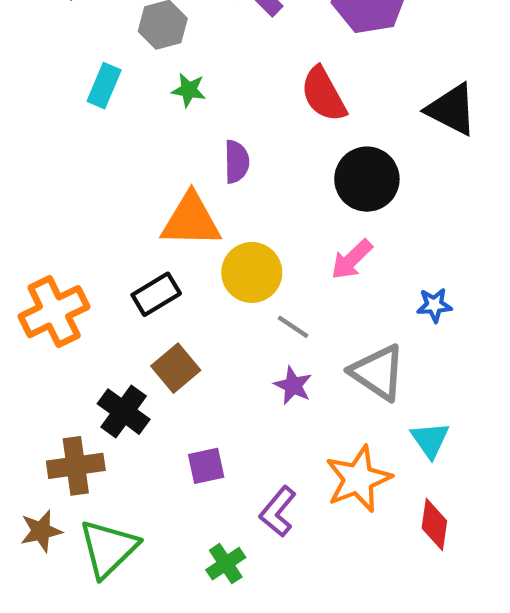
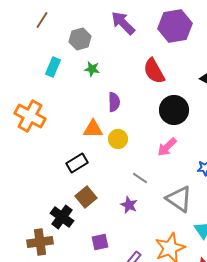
orange triangle: (191, 220) -> (93, 129), size x0.7
yellow circle: (252, 272) -> (118, 139), moved, size x0.7
orange cross: (54, 312) -> (30, 116), moved, turned -36
purple star: (293, 385) -> (129, 205), moved

